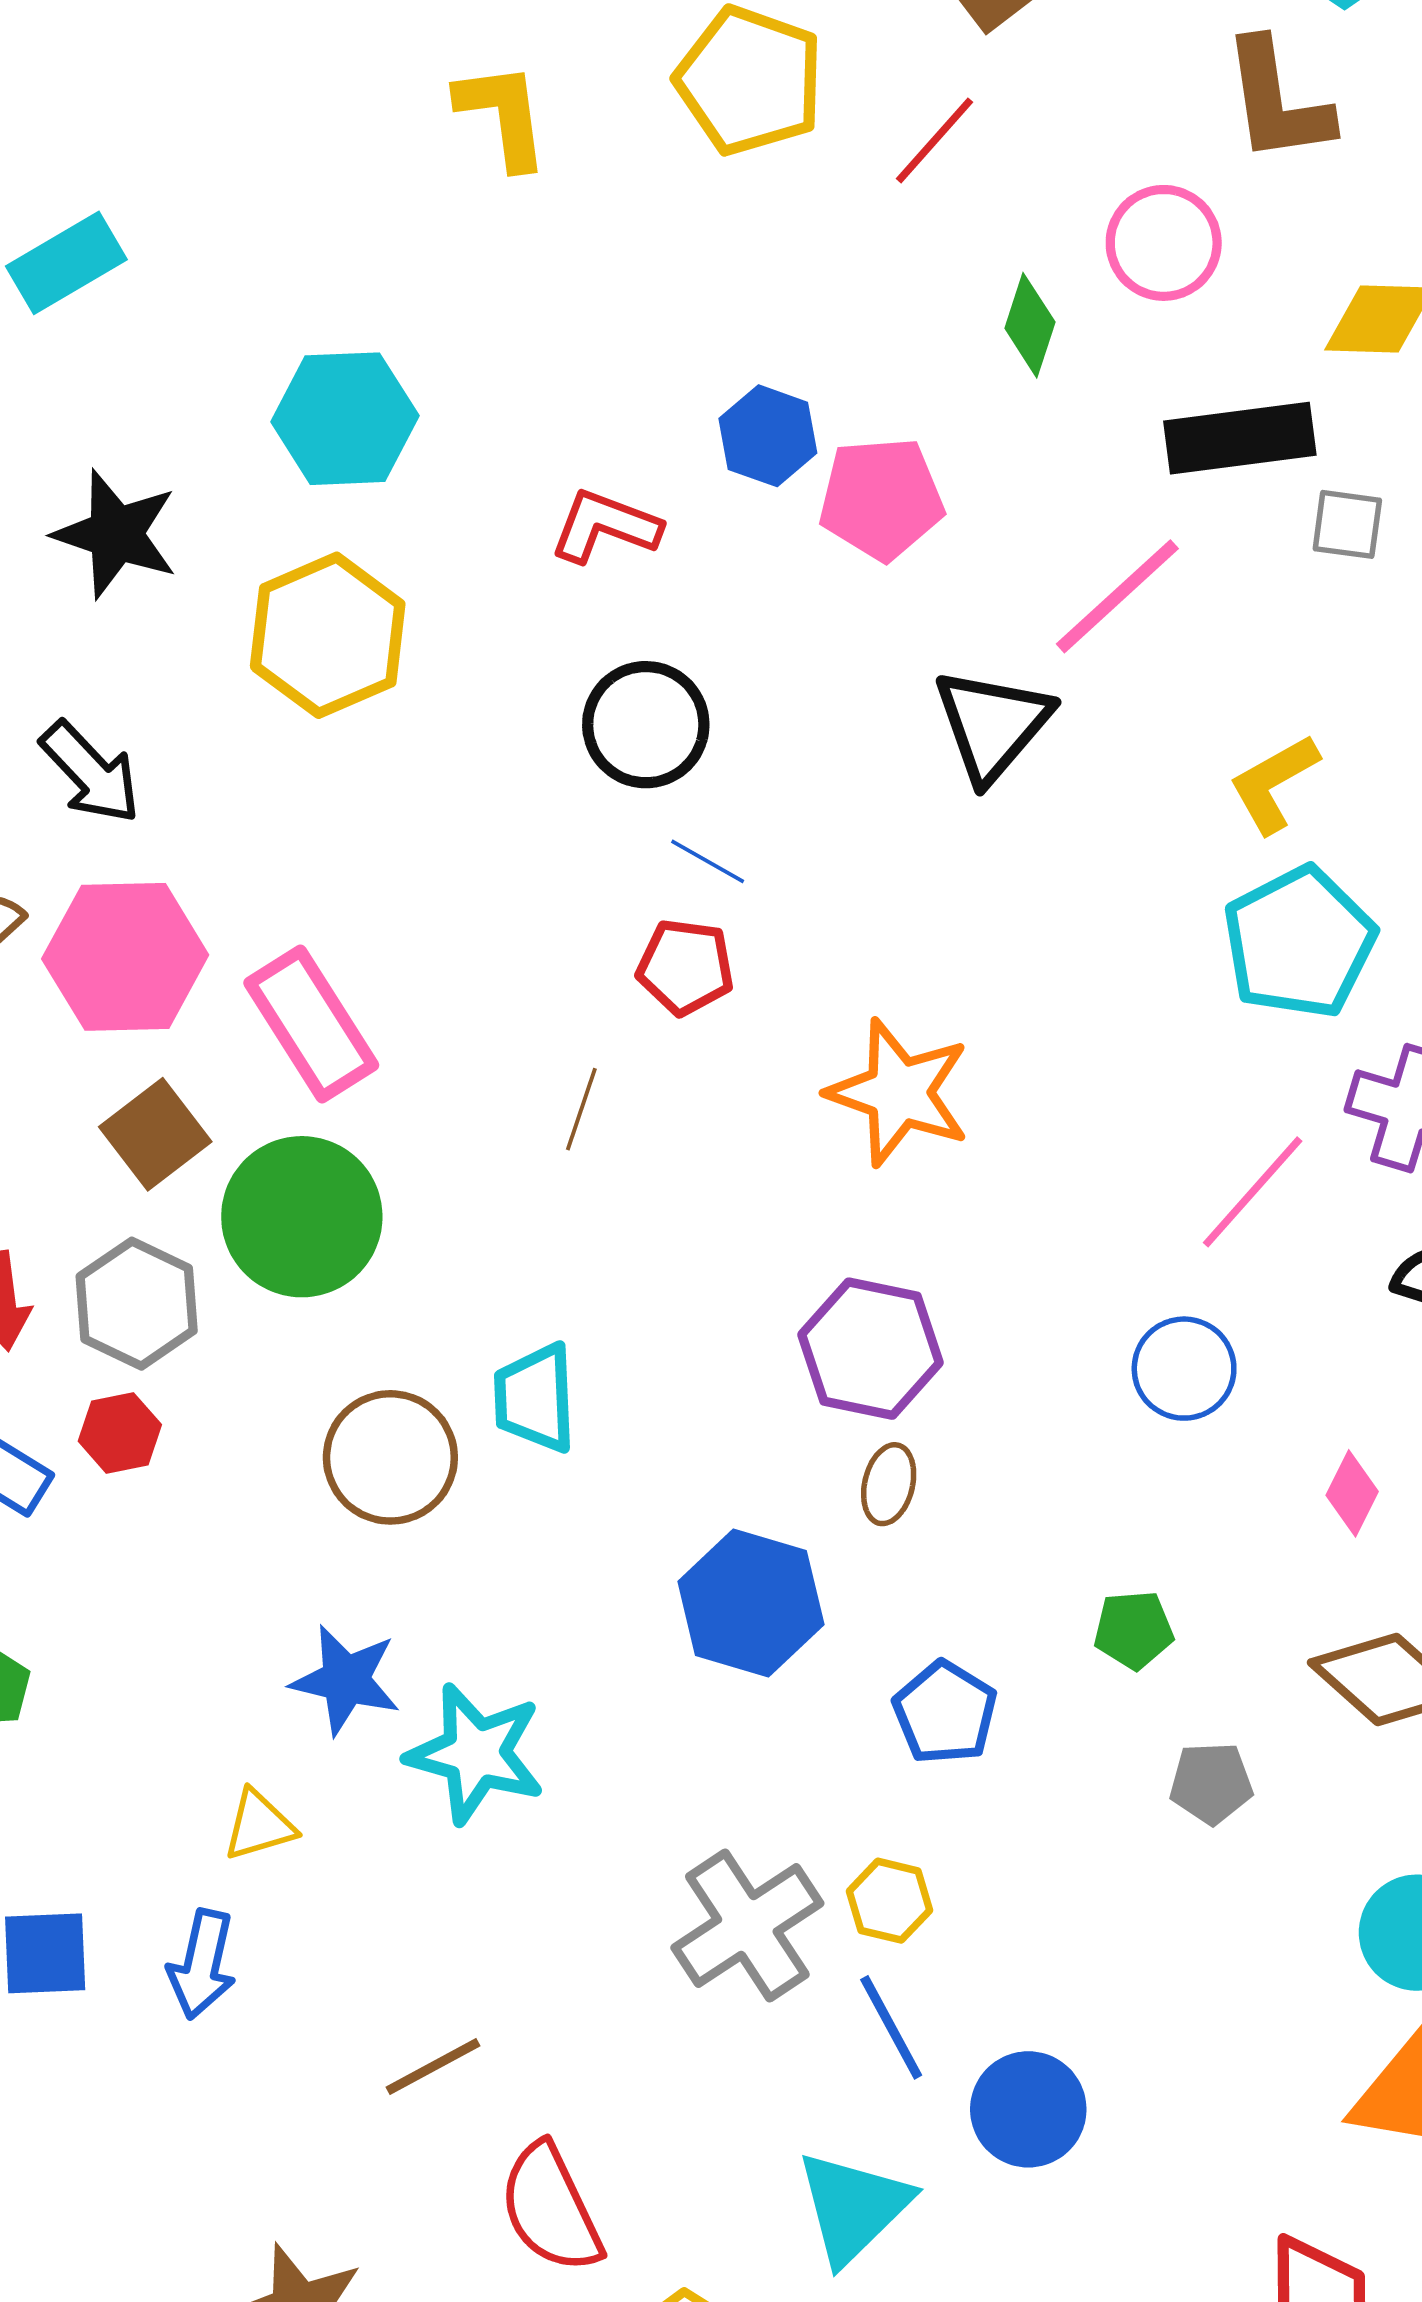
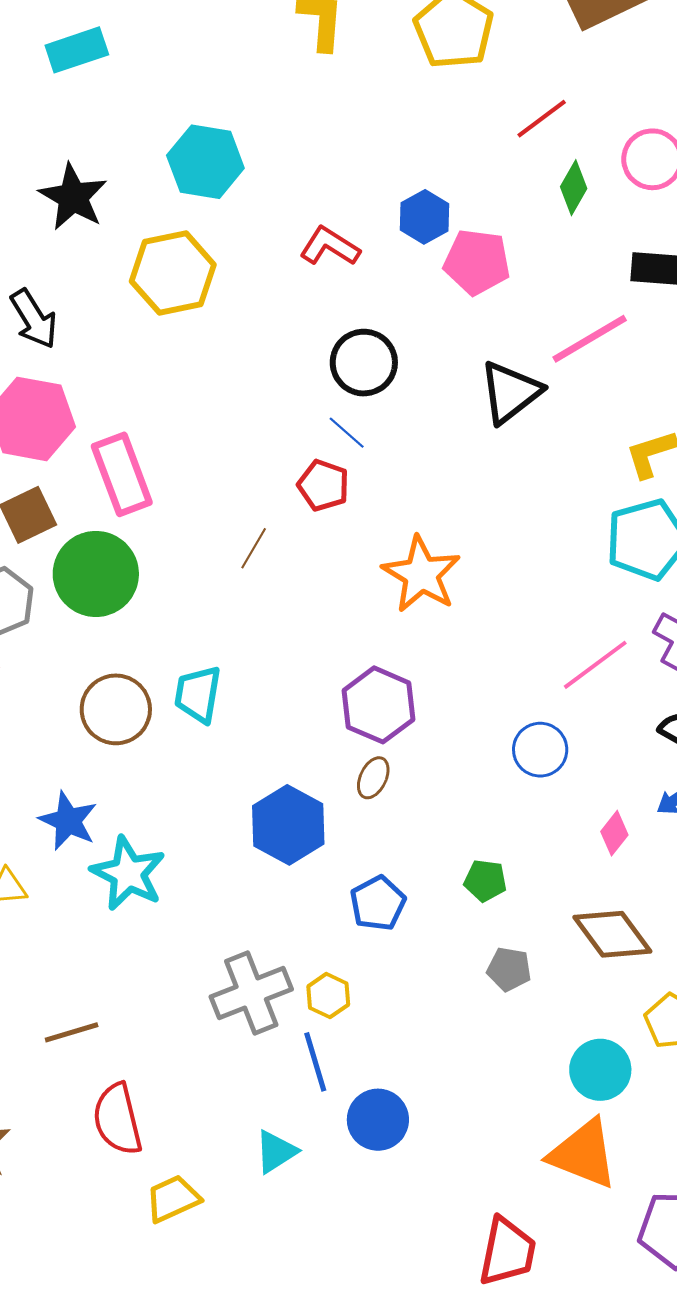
red line: (935, 140) -> (542, 119), moved
black circle: (646, 725) -> (364, 363), moved
cyan triangle: (853, 2207) -> (276, 1152), size x0.7

